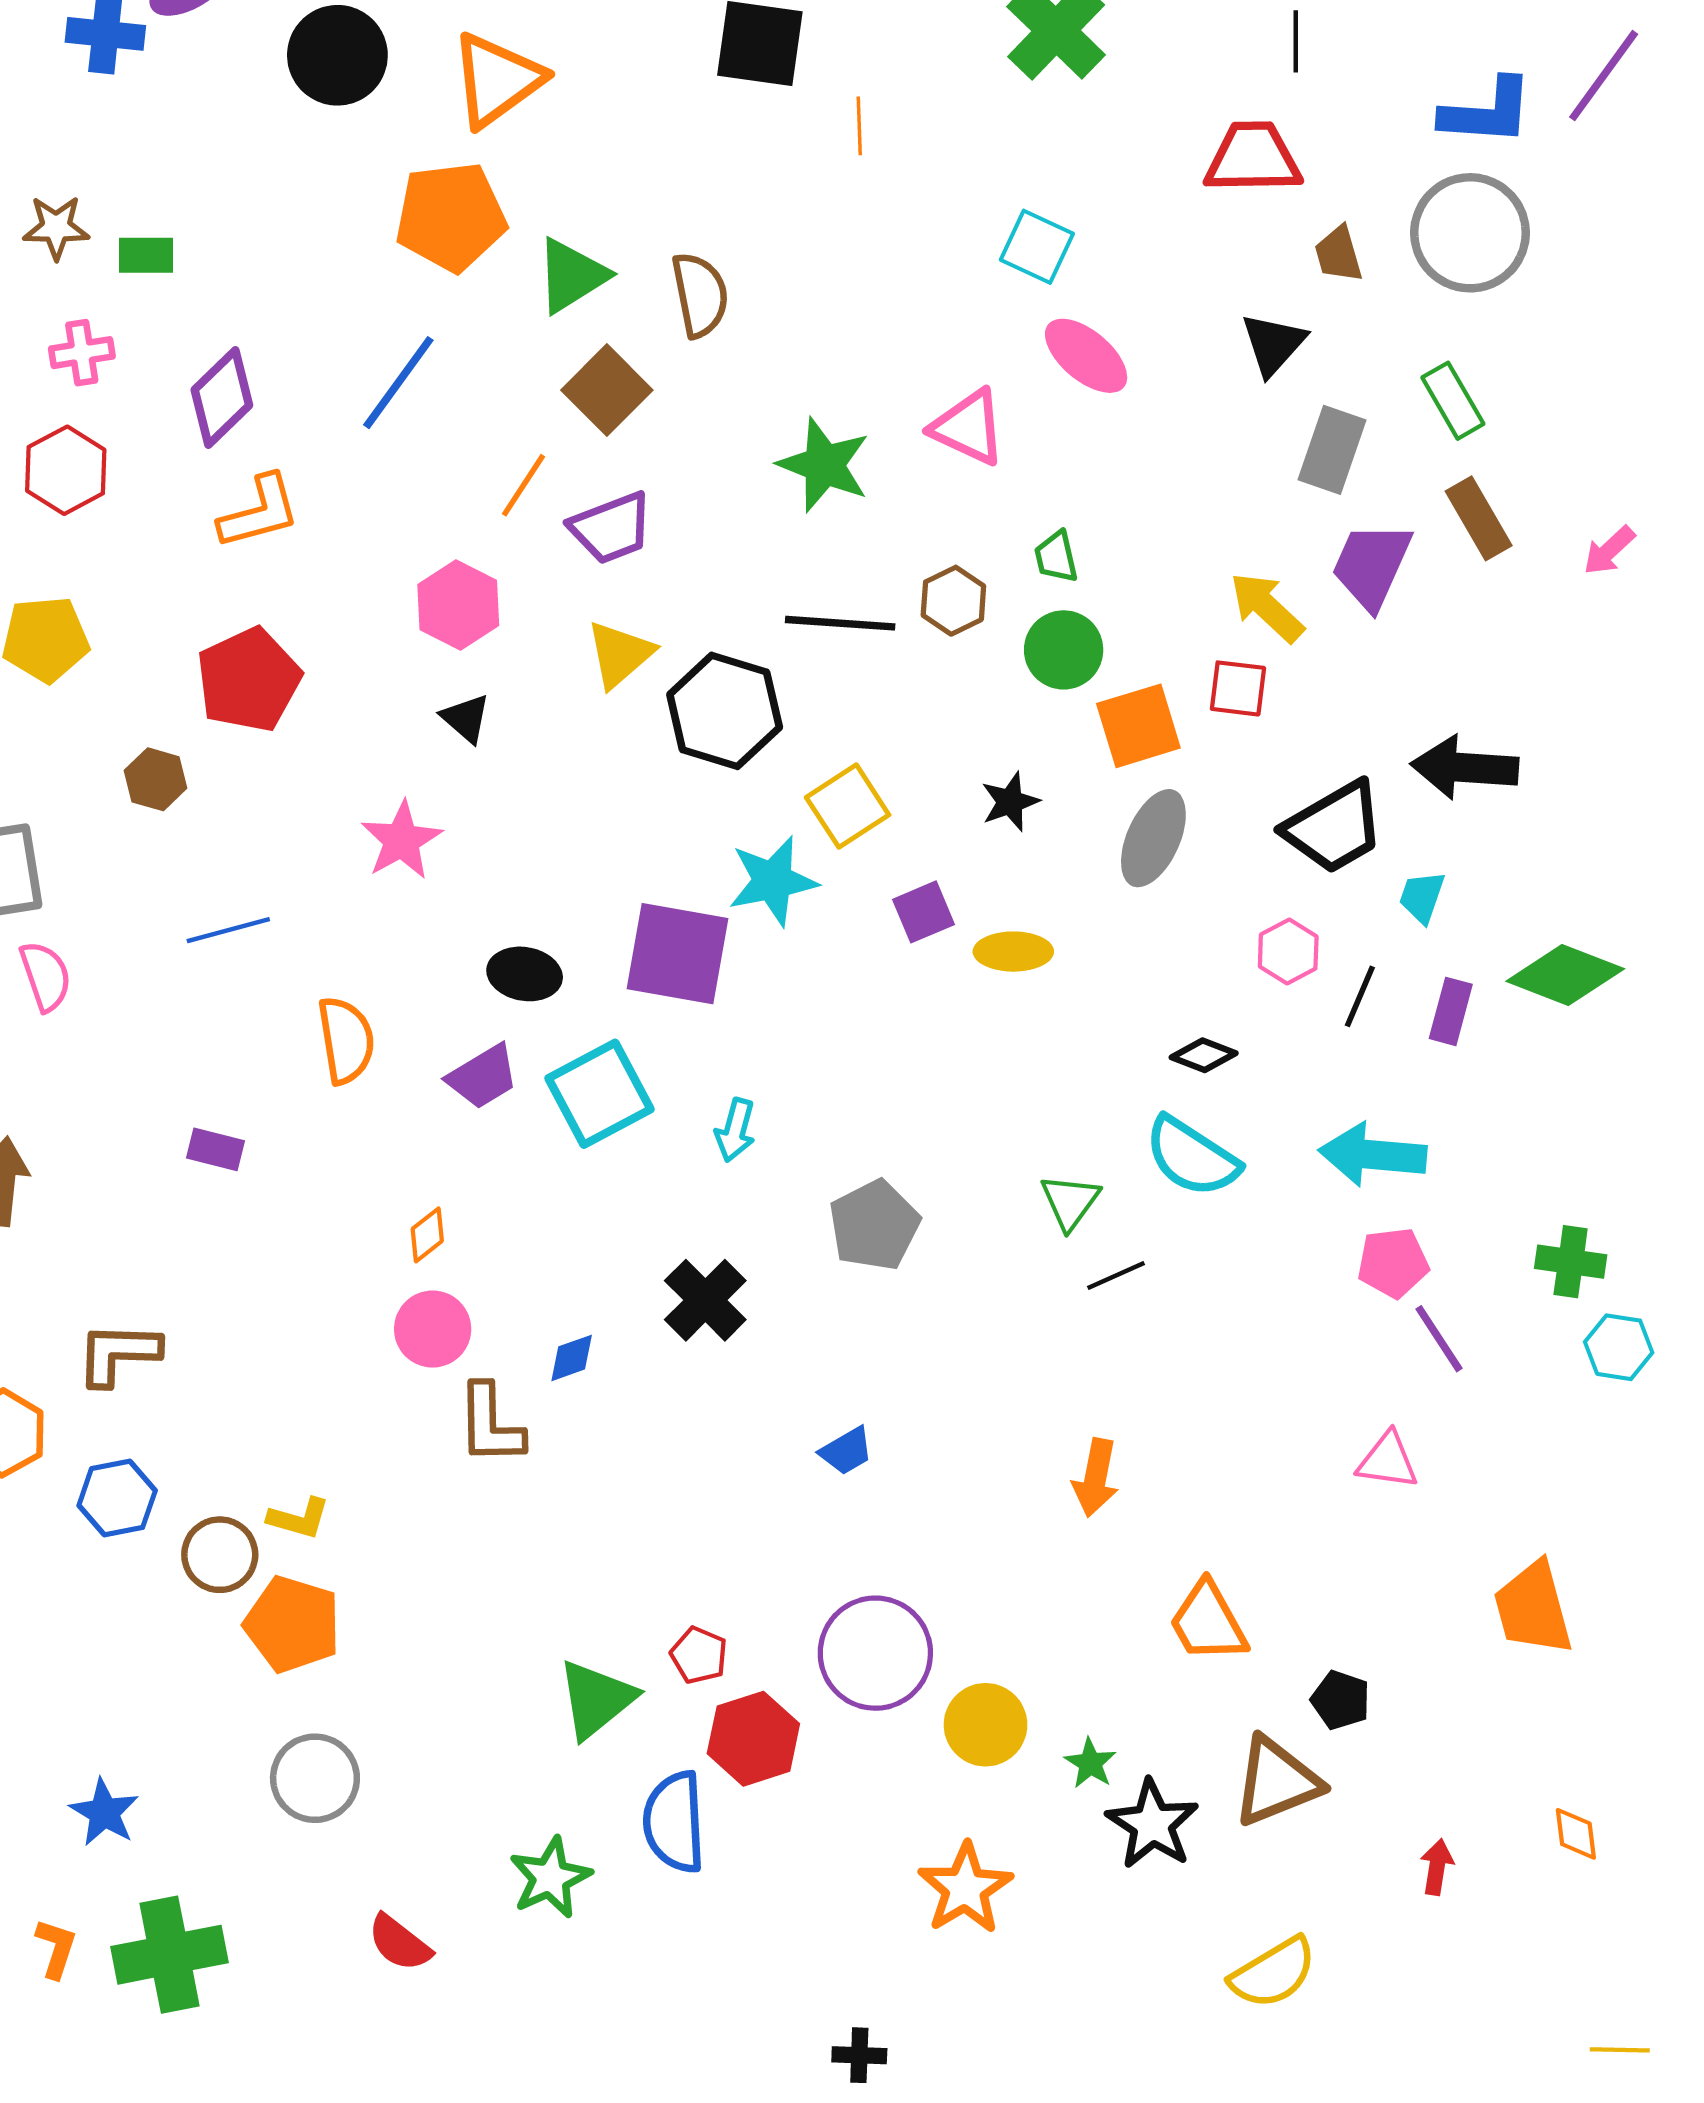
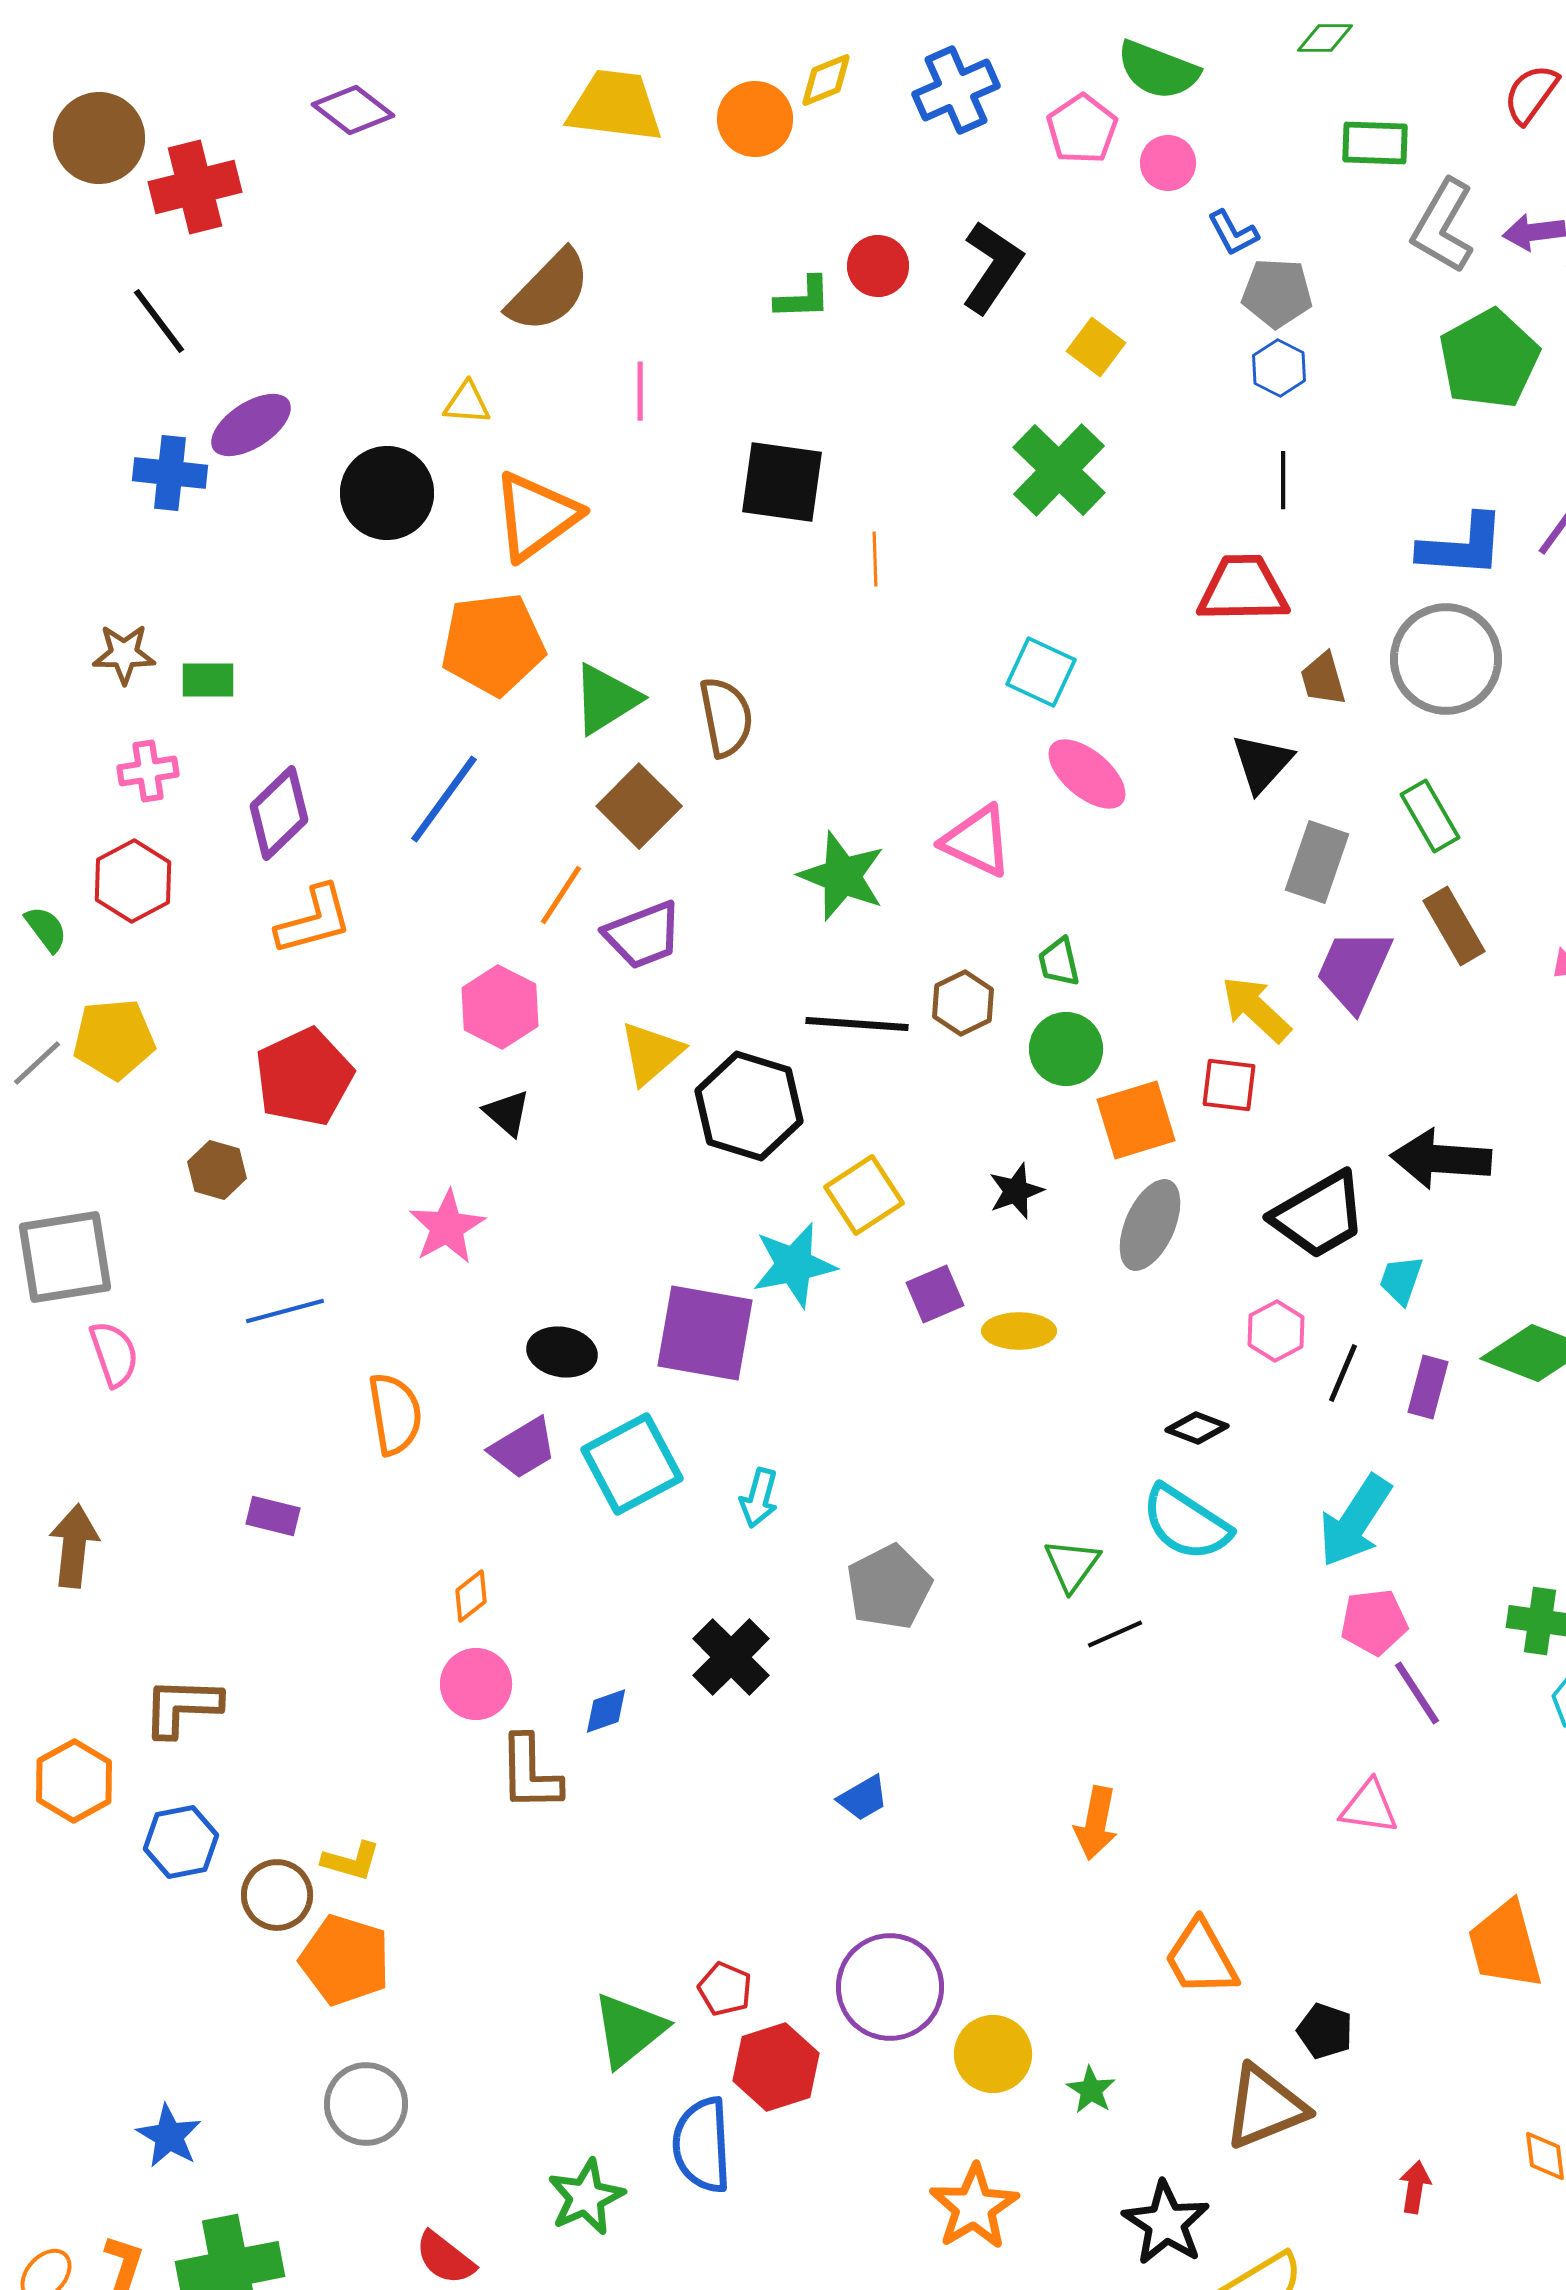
cyan arrow: (1373, 1155) -> (1355, 1521), turned -62
black star: (1152, 1824) -> (1166, 2223), moved

